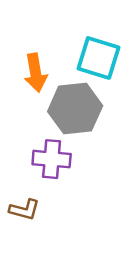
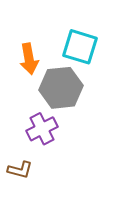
purple cross: (52, 159) -> (42, 129), turned -32

